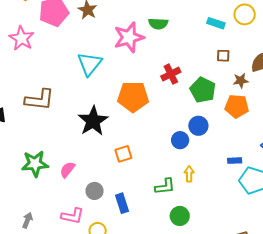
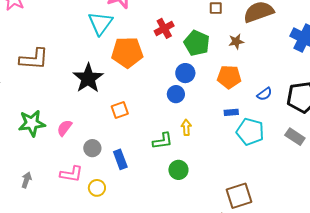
cyan triangle: (89, 64) -> (100, 23), moved
brown star: (241, 81) -> (236, 42), moved
orange pentagon: (237, 106) -> (229, 77), moved
blue circle: (198, 126) -> (185, 73), moved

